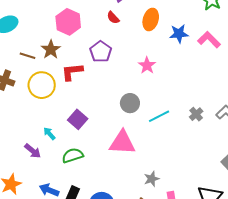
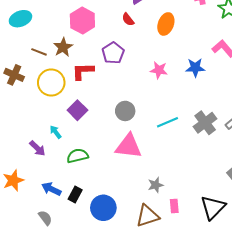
blue star: (179, 34) -> (195, 68), moved
pink star: (147, 65) -> (159, 70), turned -30
gray circle: (130, 103) -> (125, 111), moved
gray cross: (196, 114) -> (205, 123), size x1.6
purple square: (78, 119) -> (77, 110), moved

